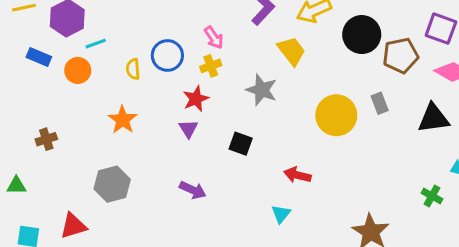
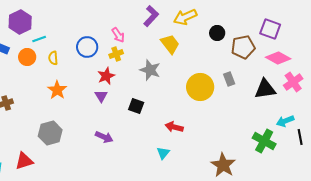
black circle: (362, 35) -> (217, 33), size x0.6
yellow semicircle: (133, 69) -> (53, 58), moved
green cross: (432, 196) -> (264, 141), size x1.6

